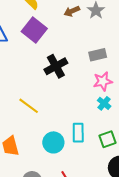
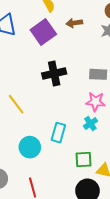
brown arrow: (72, 11) -> (74, 23), moved
cyan rectangle: (78, 133) -> (58, 133), moved

